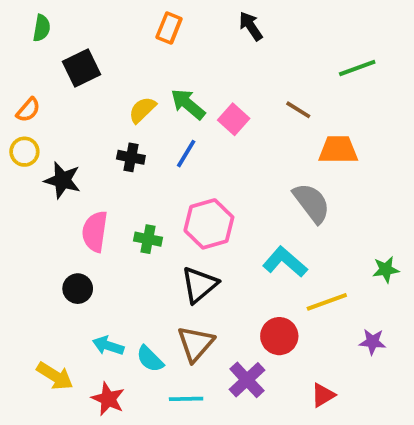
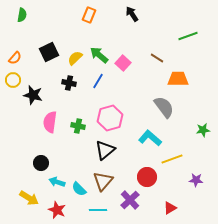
black square: (81, 68) -> (49, 52), moved
green star: (386, 270) -> (203, 130), moved
black circle: (78, 289) -> (41, 163), moved

